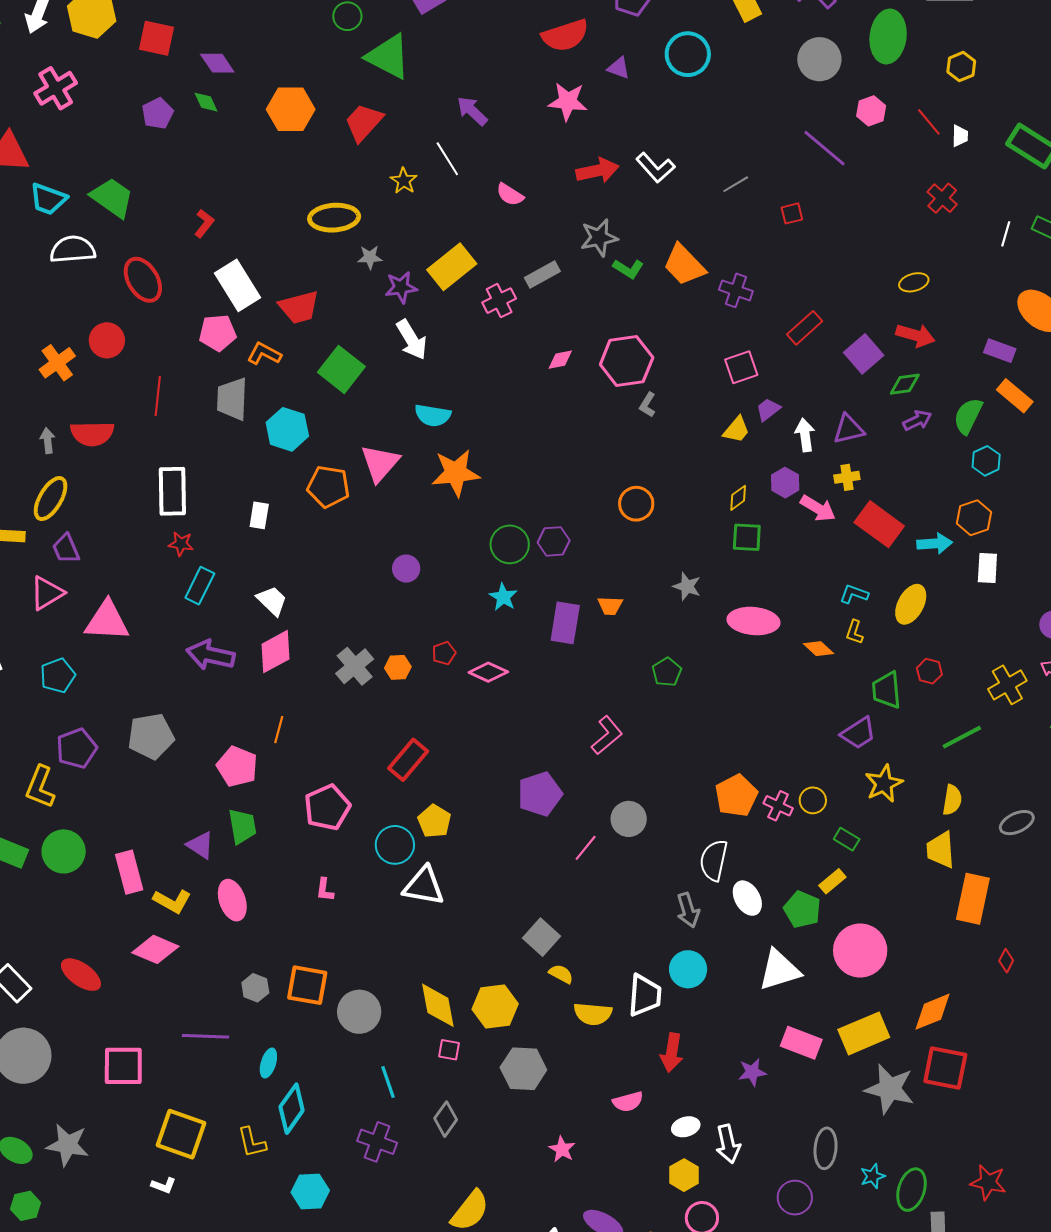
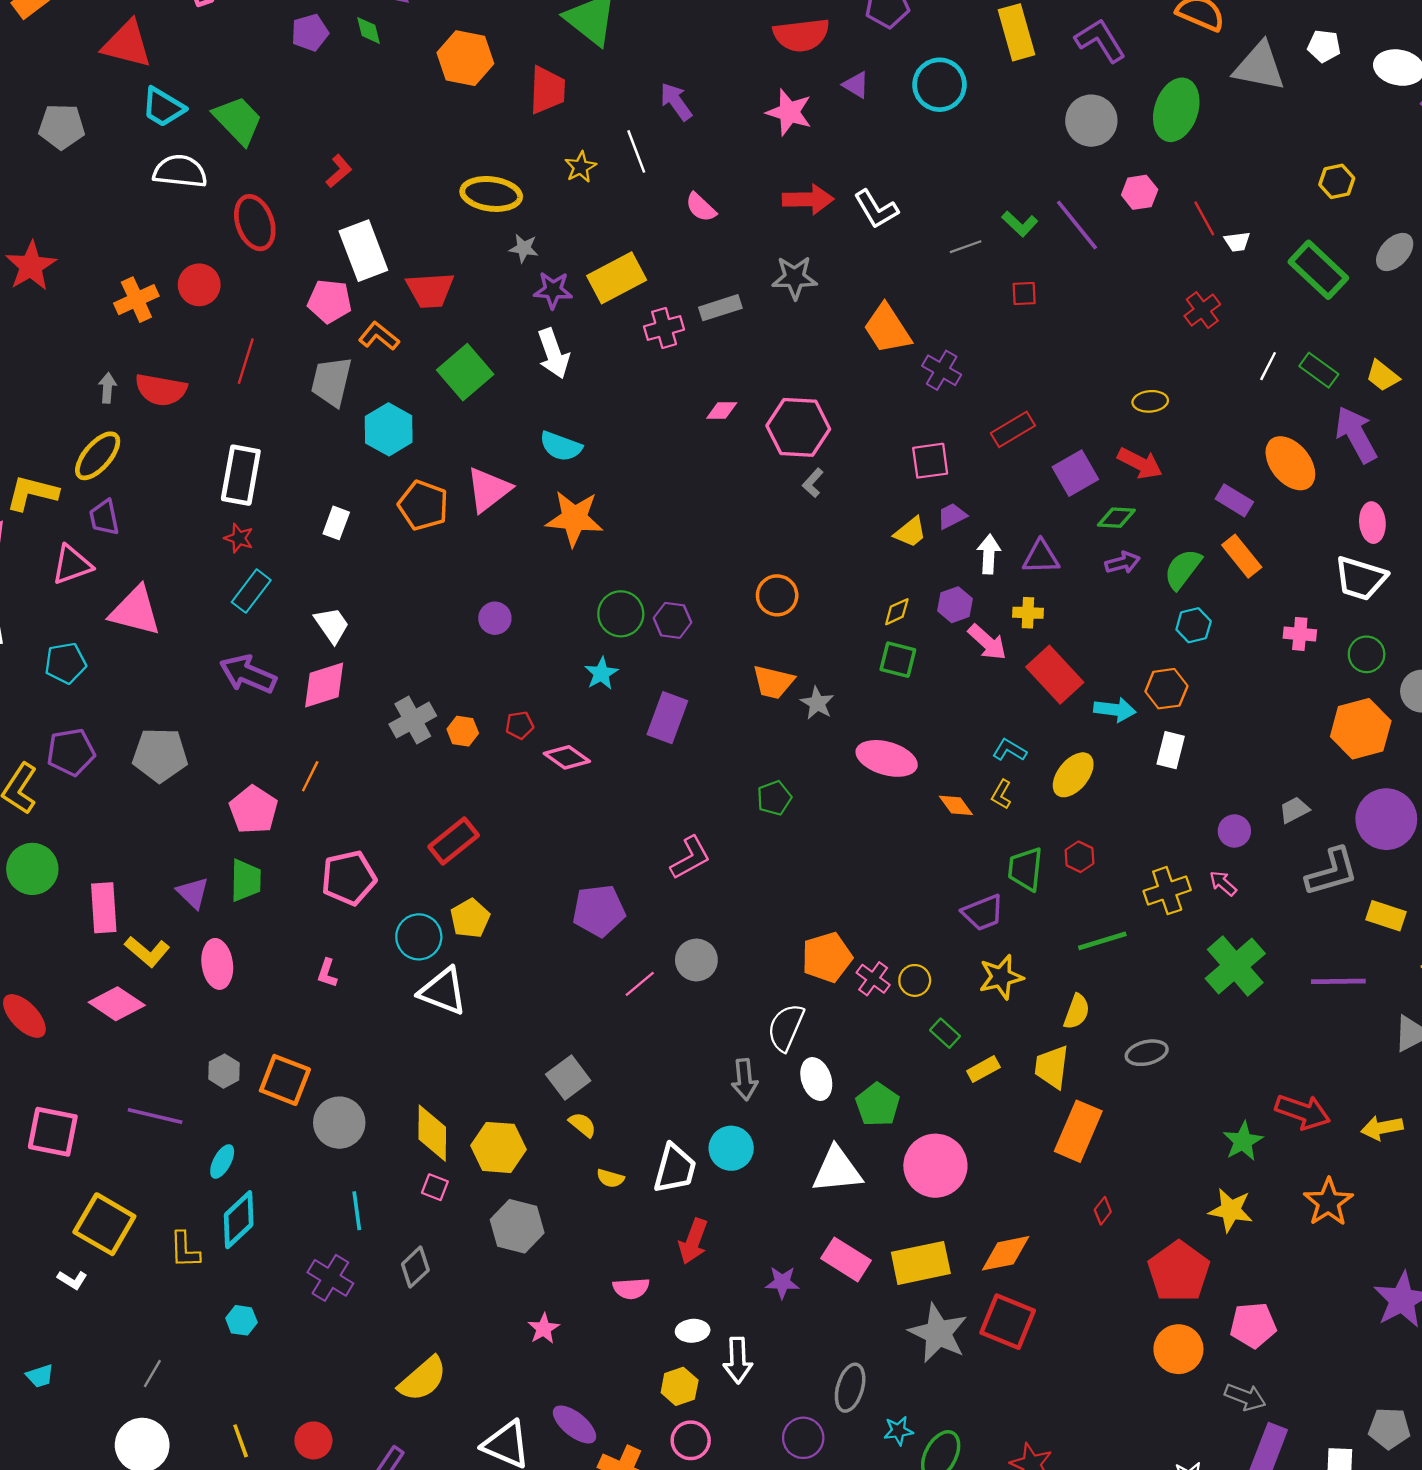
yellow hexagon: (961, 67) -> (1337, 181), moved
red trapezoid: (364, 122) -> (547, 90), turned 129
white trapezoid: (960, 136) -> (1237, 242), turned 70
green L-shape: (628, 269) -> (1020, 224), moved
orange trapezoid: (610, 606) -> (773, 682), moved, size x1.4
yellow rectangle: (832, 881) -> (983, 1069), moved
yellow semicircle: (593, 1014) -> (610, 1178), size x0.6
cyan hexagon: (310, 1191) -> (241, 1320), size x0.7

